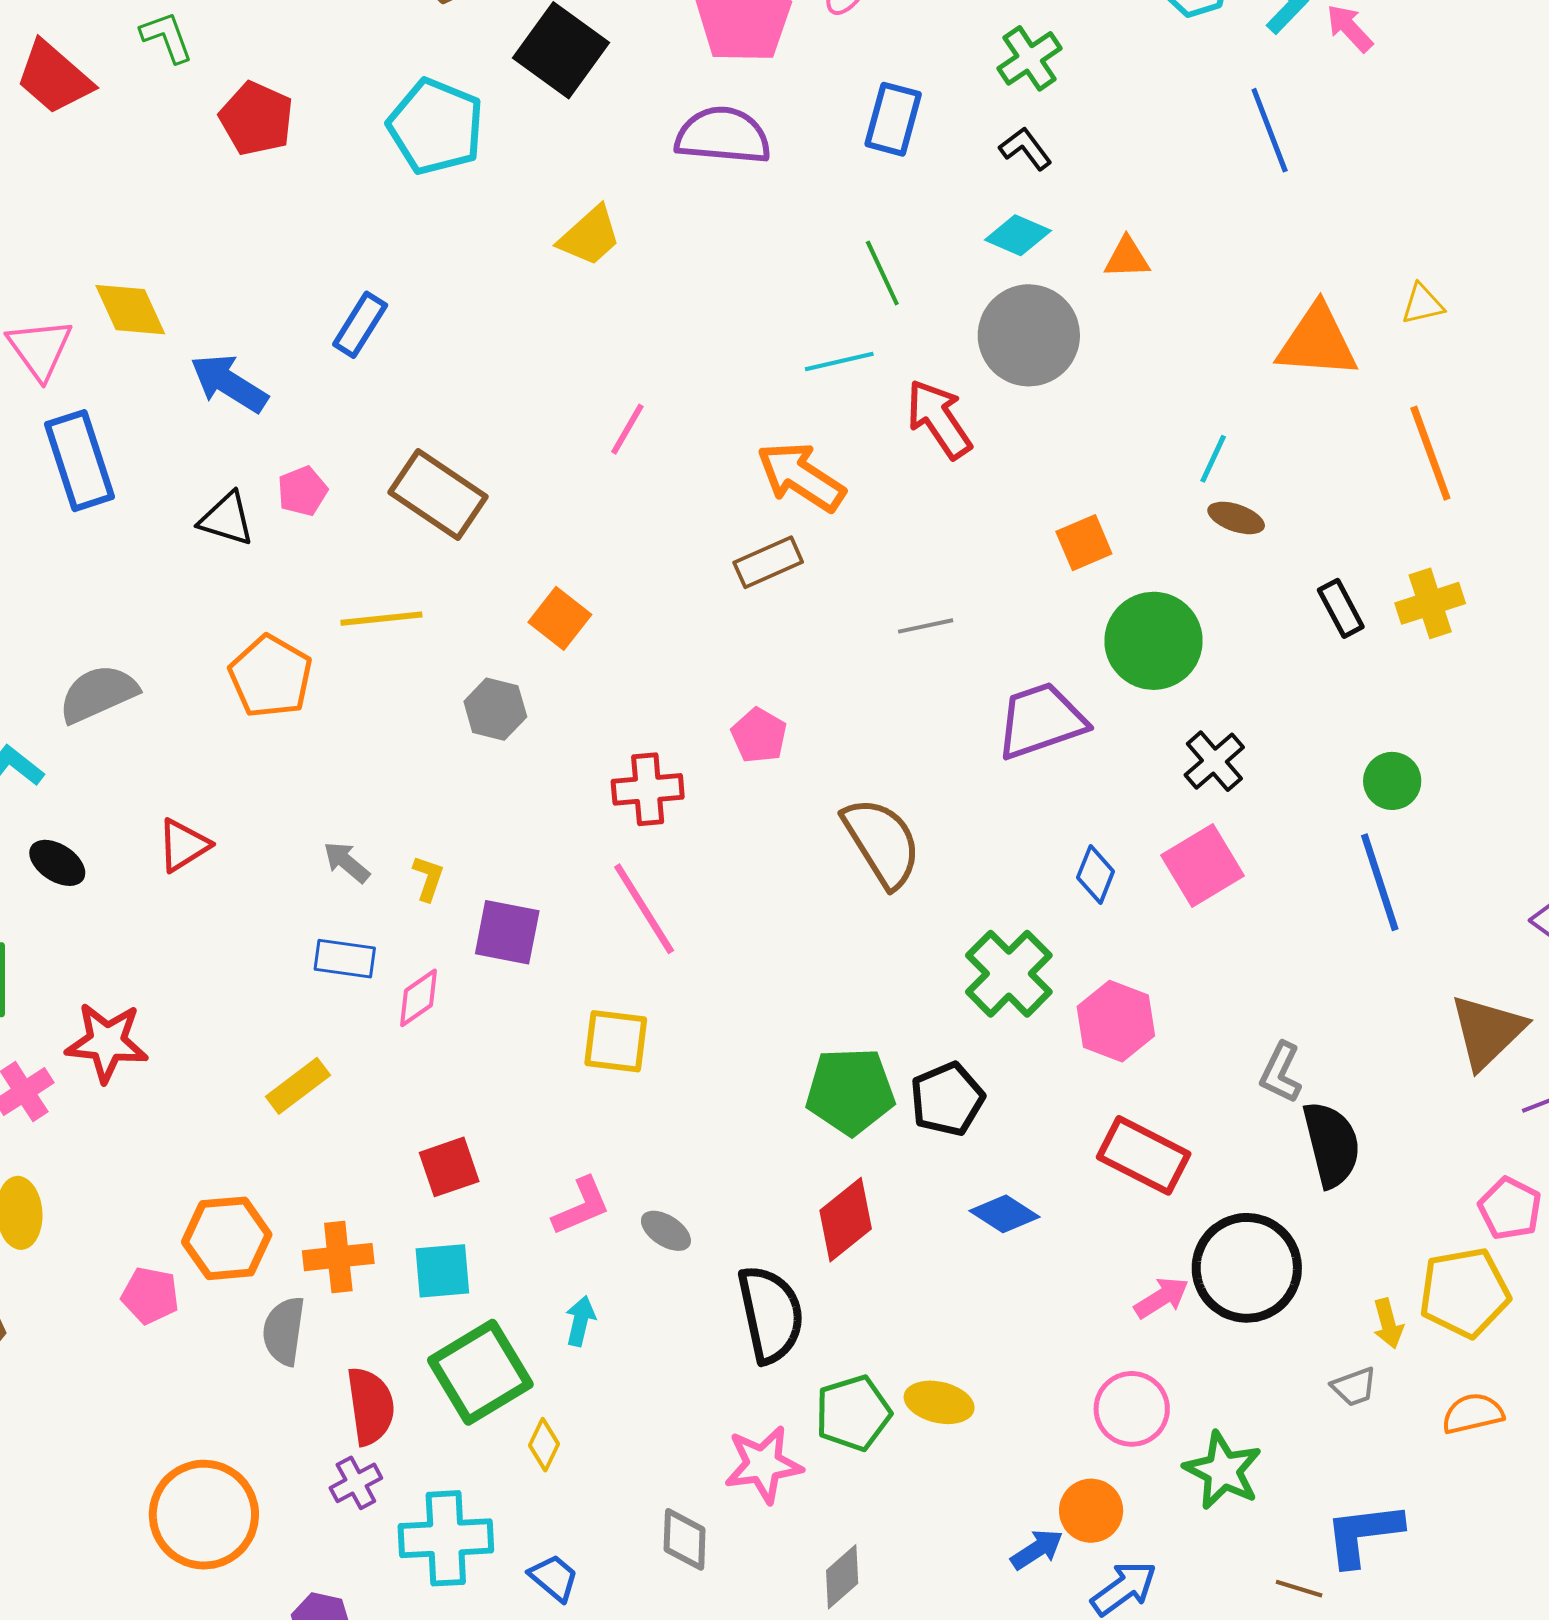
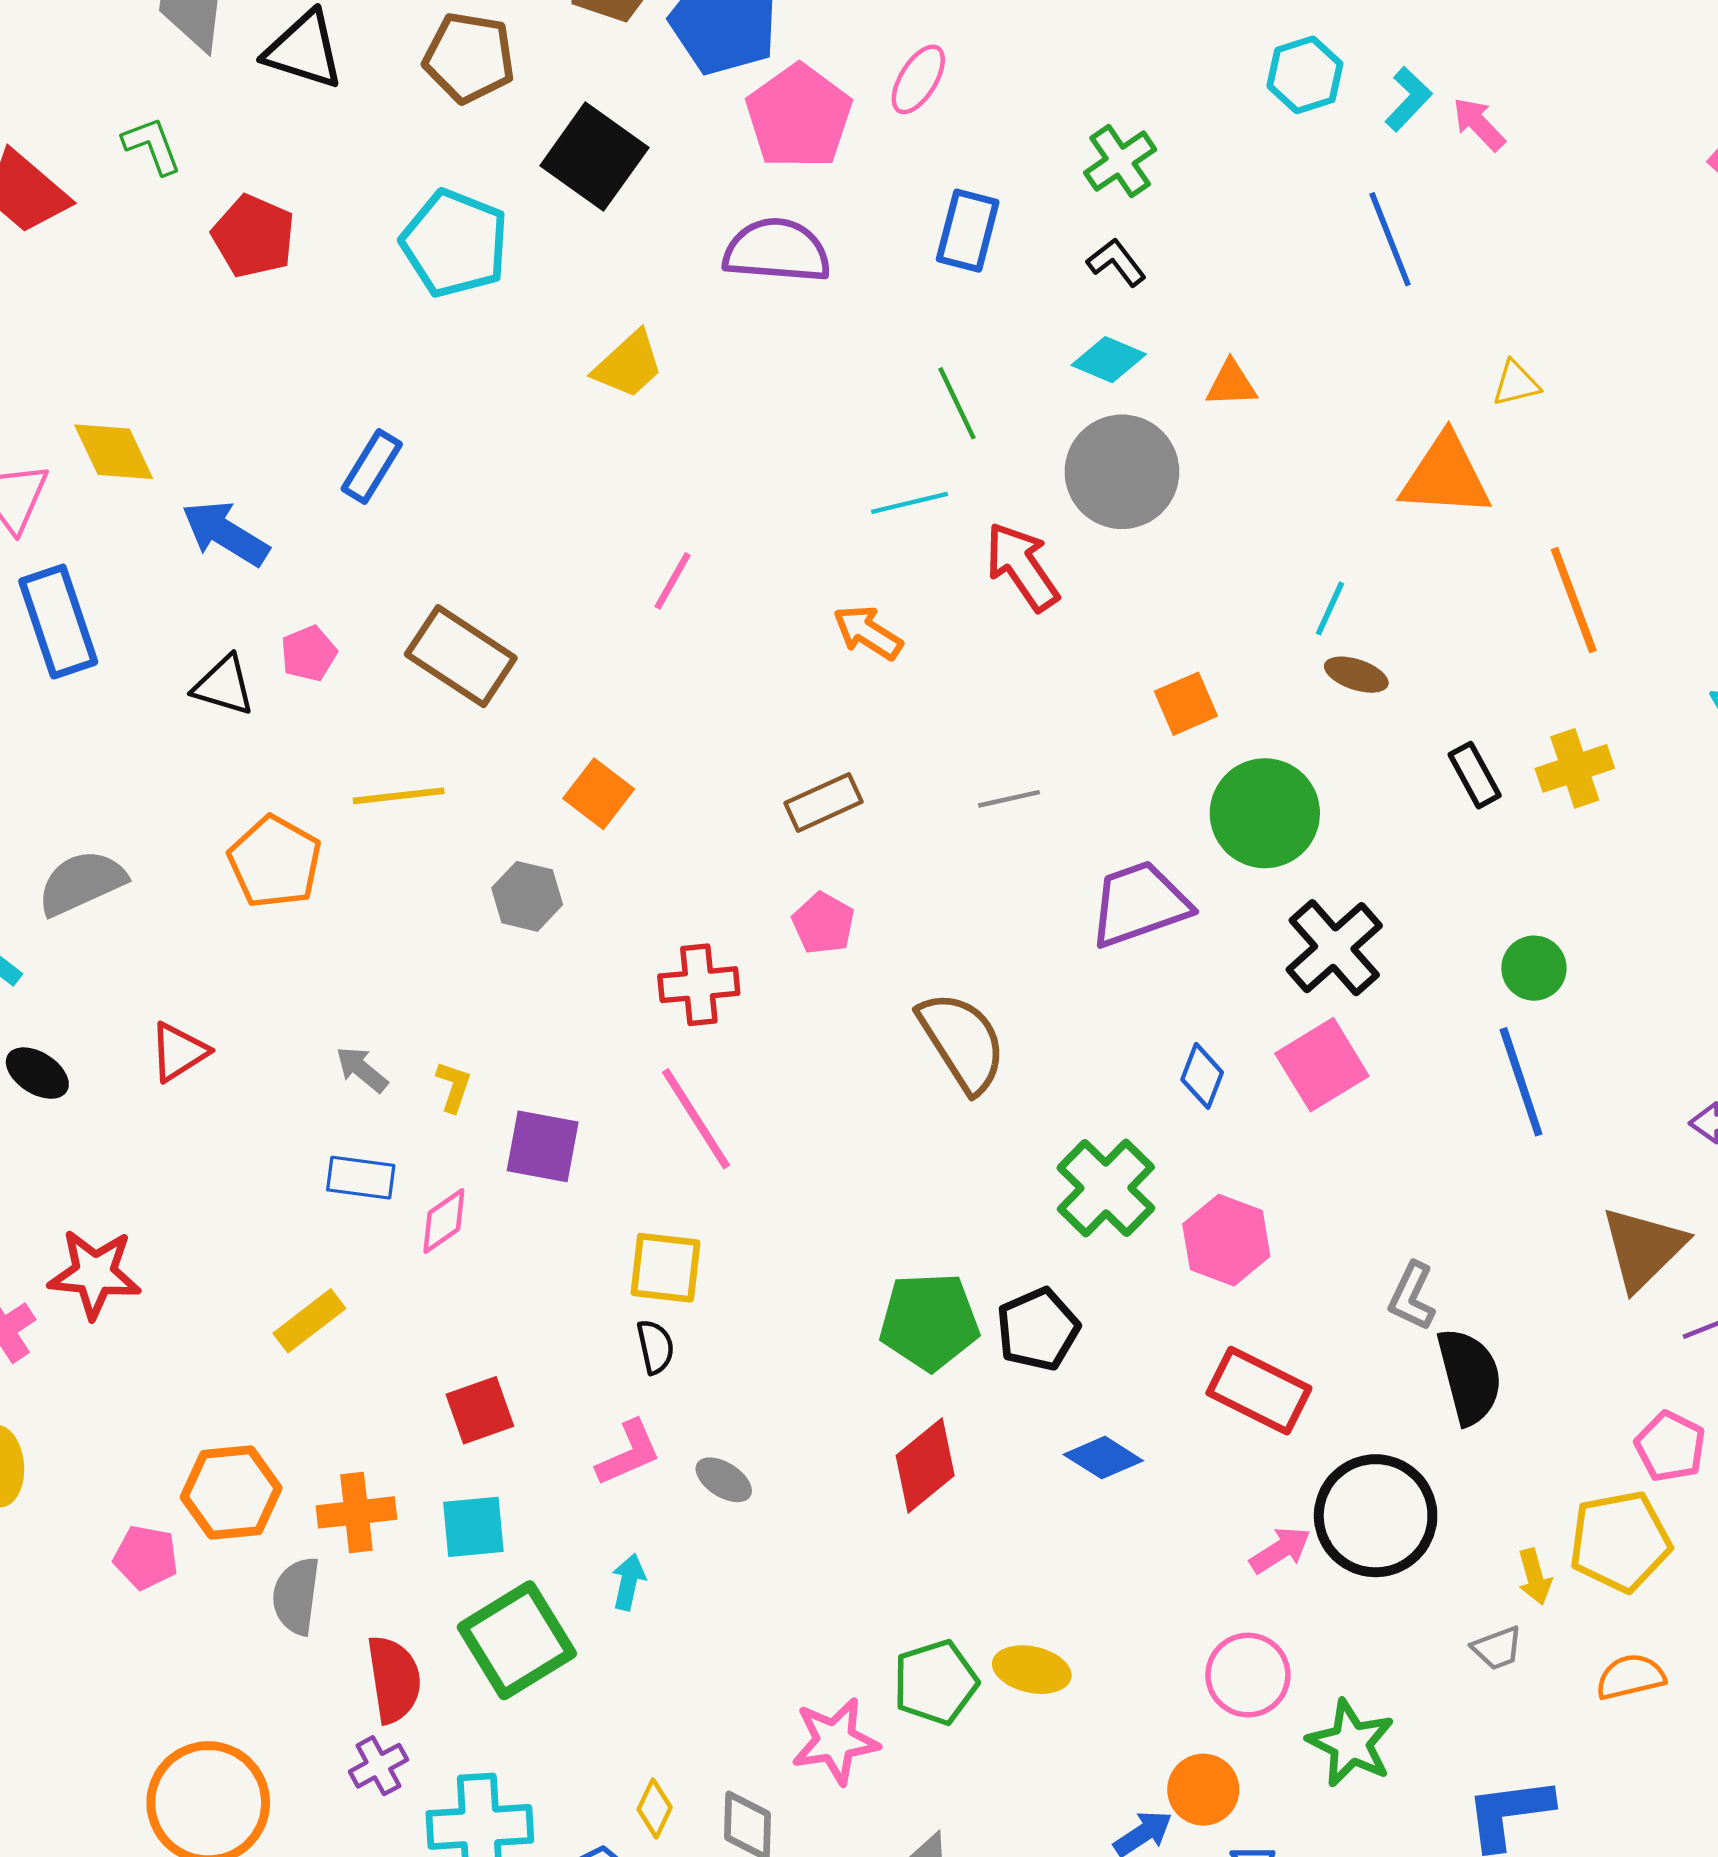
yellow triangle: (1423, 304) -> (1516, 383), moved
orange arrow: (801, 477) -> (868, 632), size x0.7
brown rectangle: (768, 562) -> (823, 802), moved
black cross: (1214, 761) -> (1334, 948), size x1.4
black semicircle: (771, 1314) -> (655, 1347), moved, size x0.5
yellow diamond: (544, 1445) -> (655, 1808), moved

